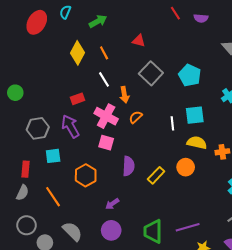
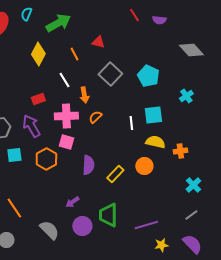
green arrow: (98, 21) -> (58, 23), size x1.4
orange line: (104, 53) -> (74, 54), moved
pink cross: (106, 116) -> (66, 116), turned -30
orange hexagon: (86, 175) -> (46, 159), moved
orange line: (53, 197) -> (14, 208), moved
purple circle: (111, 230) -> (82, 226), moved
gray semicircle: (72, 231) -> (49, 230), moved
green trapezoid: (153, 231) -> (108, 215), moved

